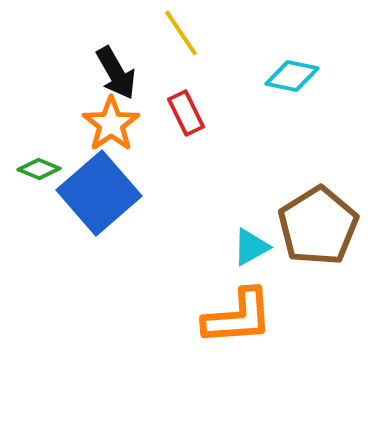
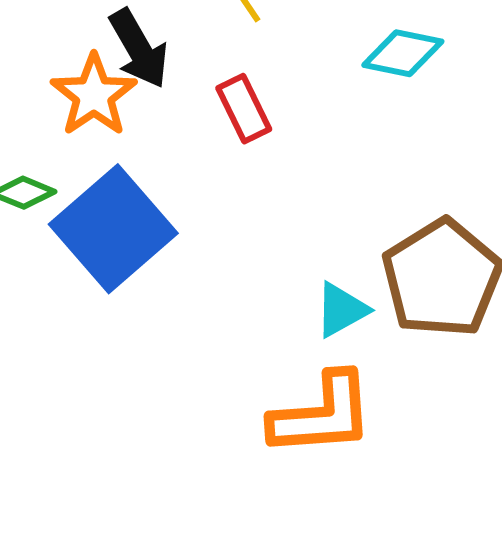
orange star: (111, 124) -> (94, 95), moved

